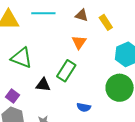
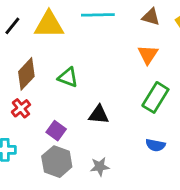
green triangle: (22, 58) -> (68, 77), size x0.7
green rectangle: (66, 71) -> (155, 97), moved

